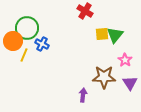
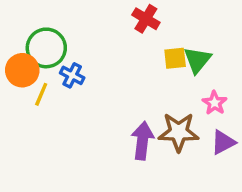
purple triangle: (130, 83) -> (223, 142), turned 35
purple arrow: (83, 95) -> (142, 141), moved, size x1.5

